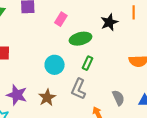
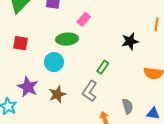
black star: (109, 22) -> (130, 41), moved
green ellipse: (80, 39) -> (67, 39), moved
cyan circle: (55, 65) -> (54, 62), moved

